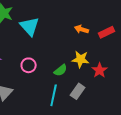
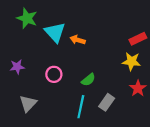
orange arrow: (82, 29) -> (78, 40), moved
yellow star: (81, 59) -> (131, 61), moved
red star: (100, 70) -> (138, 88), moved

